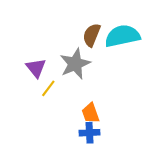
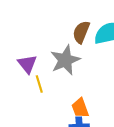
yellow line: (48, 88) -> (39, 84), turned -54

